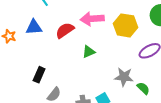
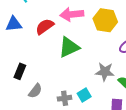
green triangle: (89, 52) -> (69, 47), size x1.6

